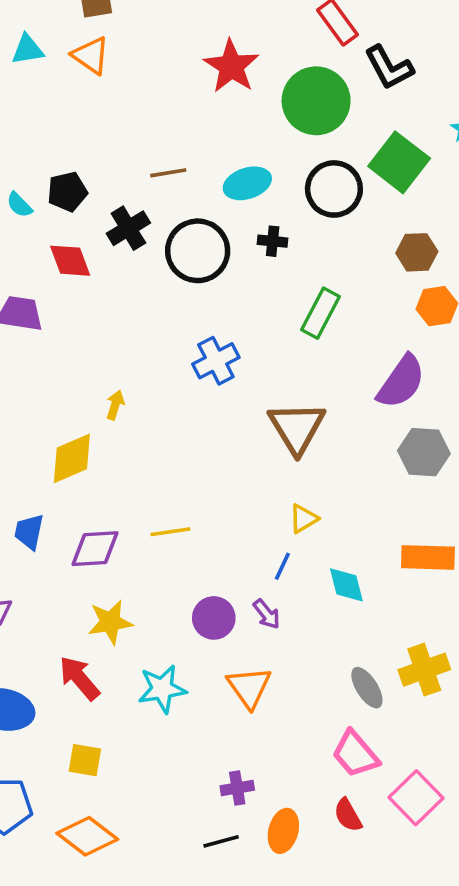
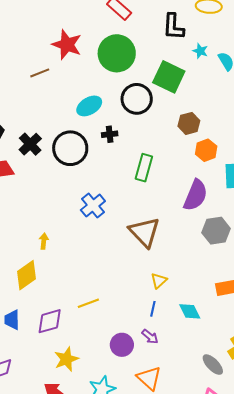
black L-shape: (389, 67) -> (173, 27), moved, turned 44
brown line: (168, 173) -> (40, 73), moved

